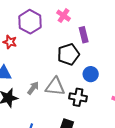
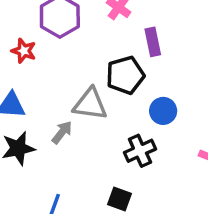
gray triangle: (55, 87) -> (90, 104), moved
black cross: (78, 97) -> (140, 151), turned -36

